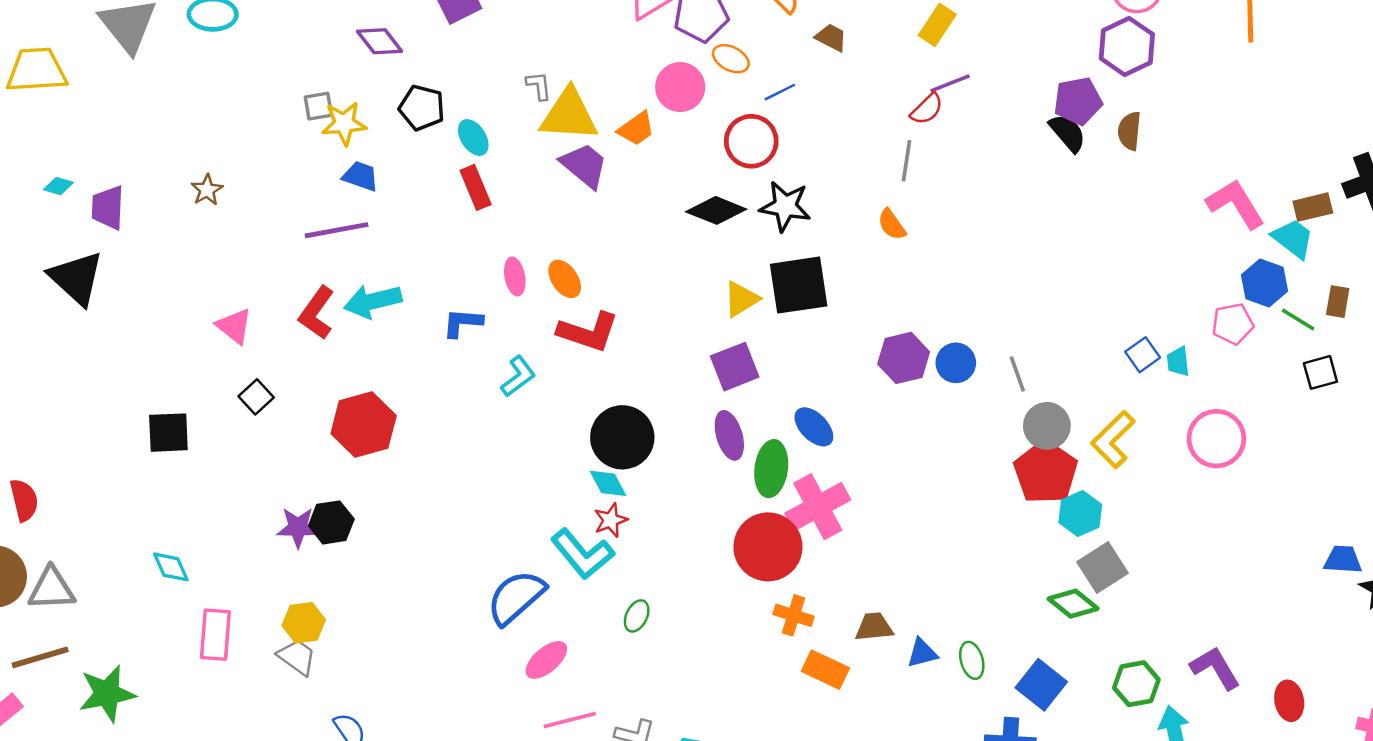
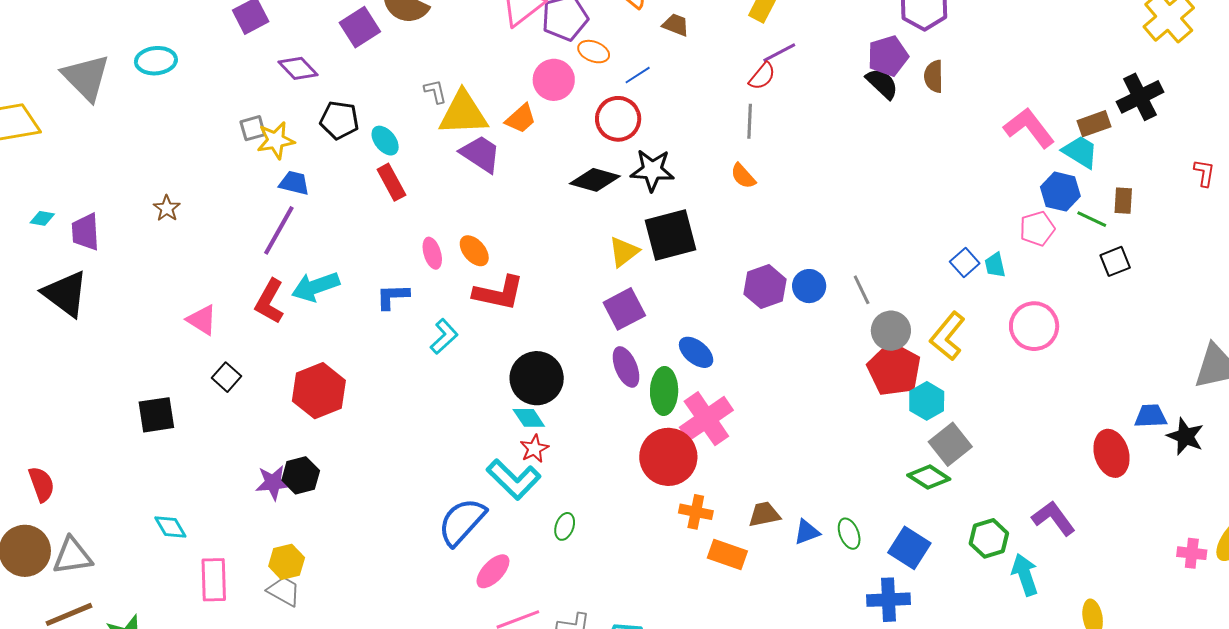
purple line: (337, 230) -> (279, 230), turned -44
red ellipse: (1289, 701) -> (1111, 453), moved, size x1.4

